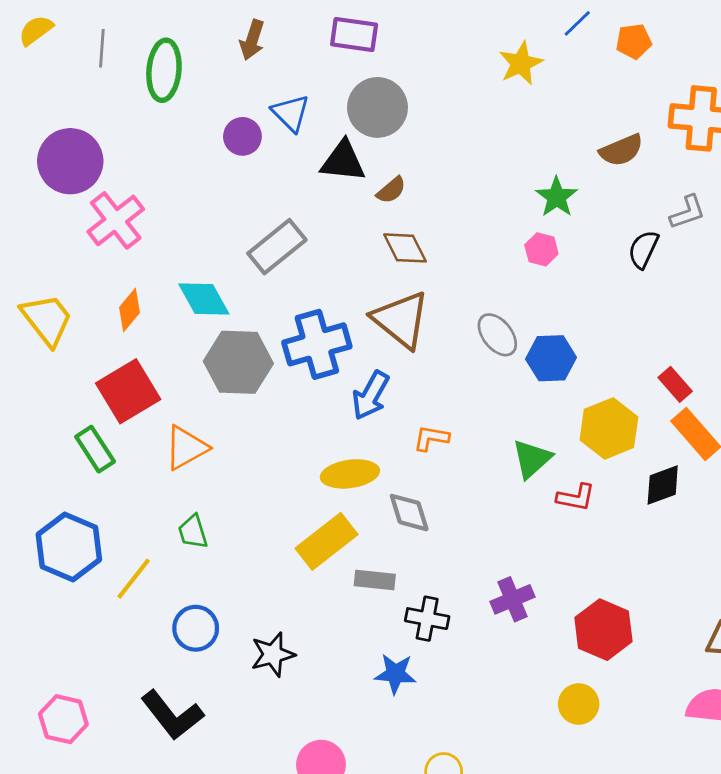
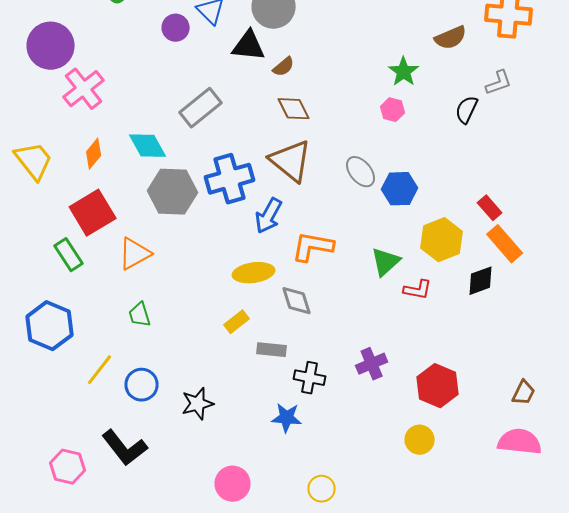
orange L-shape: (431, 438) -> (313, 247), size x1.6
yellow rectangle: (327, 541) -> (237, 322), size x0.6
yellow line: (134, 579) -> (100, 370), moved
pink hexagon: (63, 719) -> (68, 467), moved

